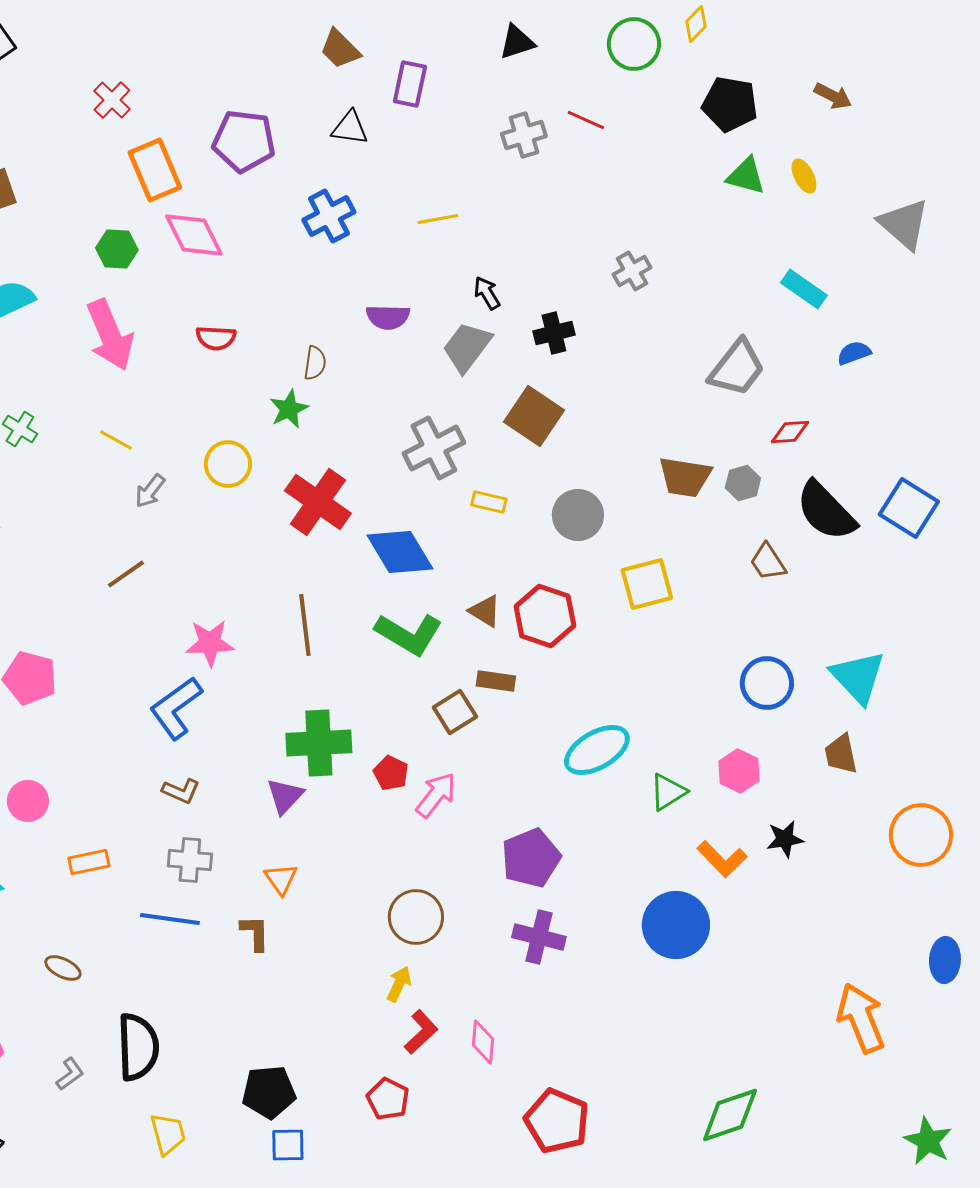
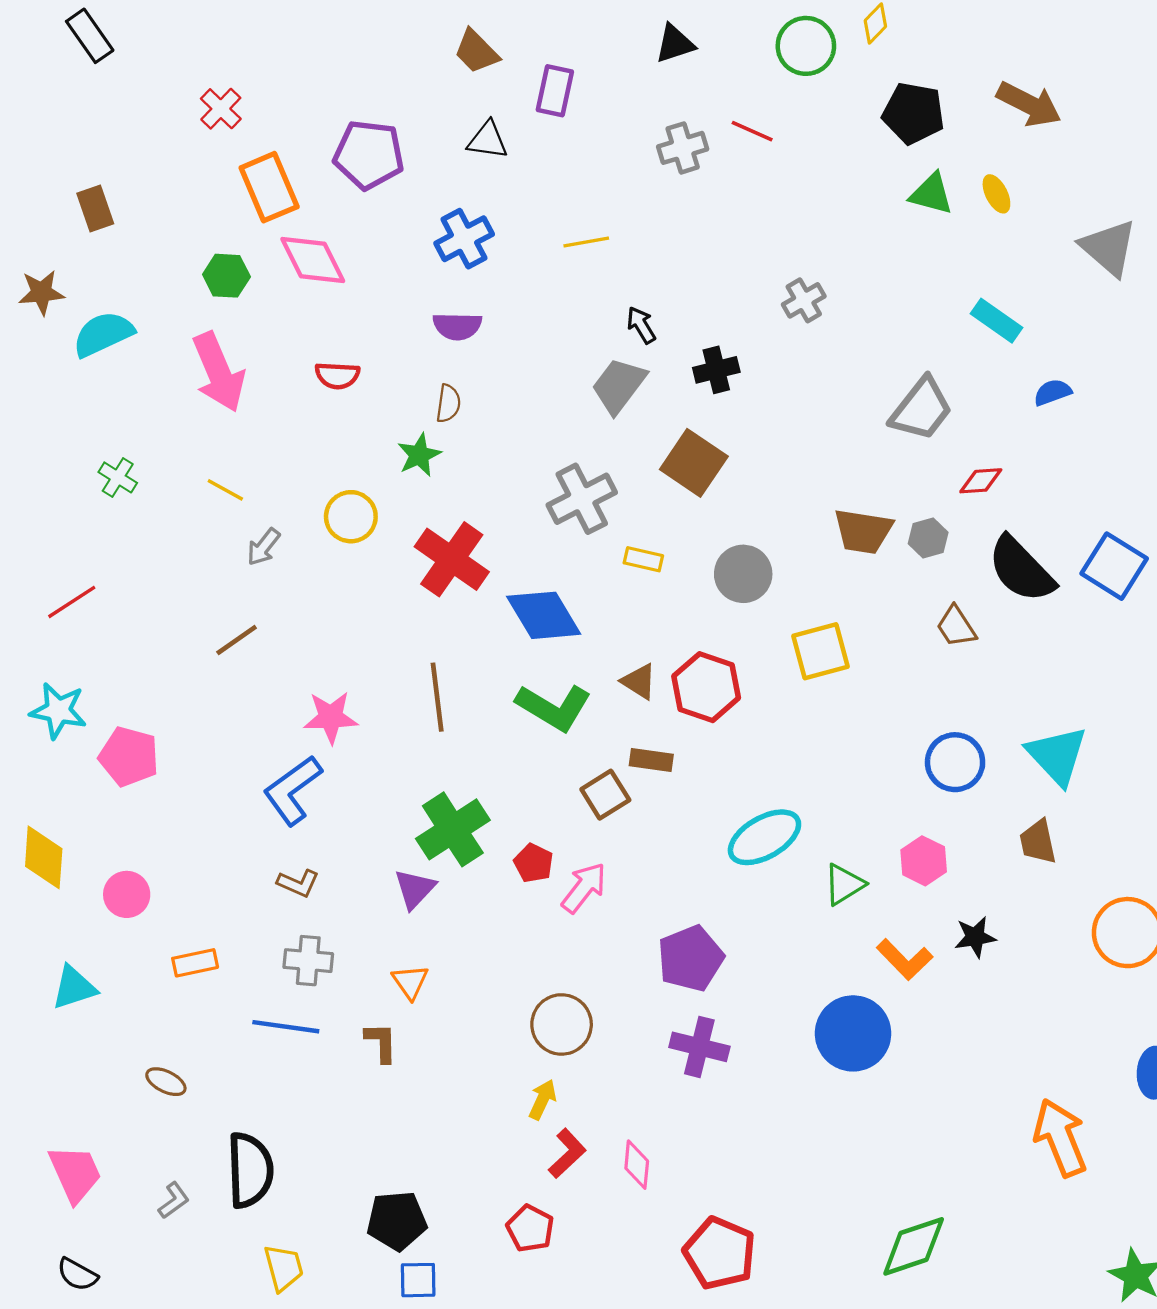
brown arrow: (833, 96) -> (1029, 104), size x1.5
purple semicircle: (388, 317) -> (457, 326), moved
green cross: (319, 743) -> (453, 829), turned -30

